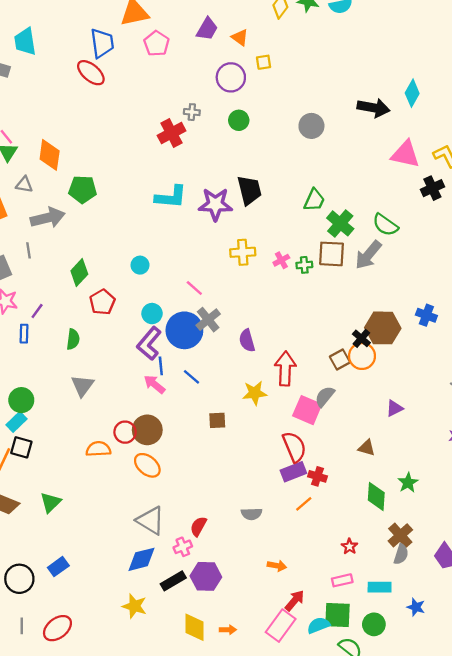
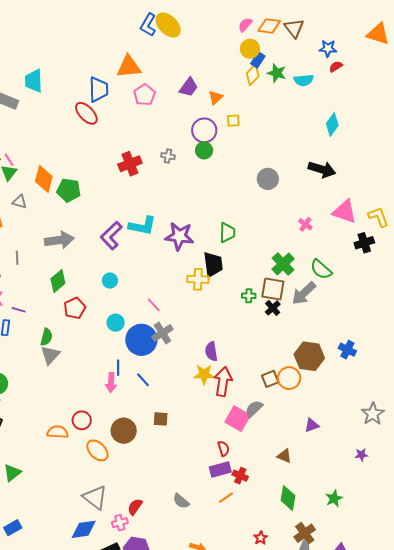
orange triangle: (240, 37) -> (216, 97), turned 35
cyan diamond: (412, 93) -> (332, 124), moved
green circle: (239, 120) -> (204, 150), moved
red cross: (171, 133) -> (130, 164), moved
green pentagon: (83, 189) -> (69, 190), moved
black trapezoid: (249, 190) -> (213, 264), moved
green trapezoid: (314, 200) -> (227, 233), moved, turned -30
gray arrow: (48, 218) -> (59, 240), moved
pink cross: (281, 260) -> (305, 224), moved, turned -32
purple line: (37, 311) -> (19, 310), turned 64
black cross: (361, 338) -> (273, 308), moved
purple semicircle: (247, 341) -> (211, 351), moved
purple L-shape: (149, 343) -> (111, 236), moved
pink arrow: (154, 384) -> (111, 383), turned -132
gray triangle: (82, 386) -> (50, 355), moved
yellow star: (255, 393) -> (204, 374), moved
brown circle: (147, 430) -> (124, 431), moved
red semicircle: (294, 447) -> (223, 449), size x0.6
green star: (408, 483) -> (334, 498), moved
gray semicircle: (252, 514) -> (181, 501), turned 36

